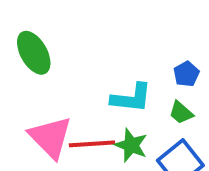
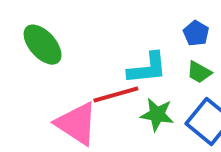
red line: (92, 144) -> (116, 95), moved

